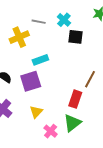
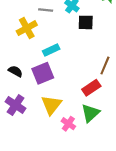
red rectangle: (75, 99) -> (91, 88), turned 42
yellow triangle: (36, 112) -> (51, 105), size x1.5

